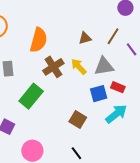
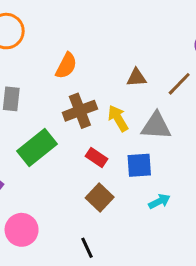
orange semicircle: (39, 40) -> (66, 66), size x0.7
red rectangle: (118, 87) -> (97, 157), moved
cyan arrow: (116, 114) -> (159, 201), size x0.6

